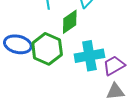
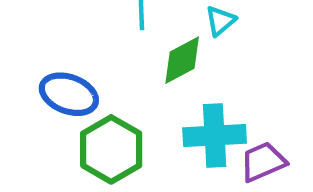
green hexagon: (47, 49) -> (111, 149), moved

